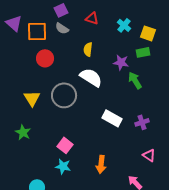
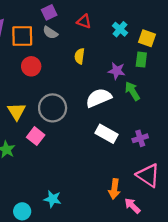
green rectangle: (143, 52) -> (141, 60), turned -72
white semicircle: (91, 77) -> (99, 98), moved, turned -55
pink square: (65, 145) -> (36, 136), moved
pink triangle: (149, 155) -> (148, 175), size x1.6
orange arrow: (101, 164) -> (114, 189), moved
cyan star: (63, 166) -> (53, 199), moved

